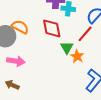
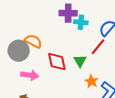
red diamond: (52, 28) -> (57, 62), moved
orange star: (77, 56) -> (92, 81), moved

